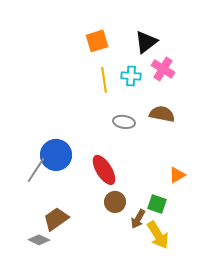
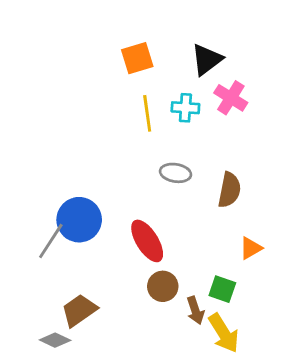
brown semicircle: (162, 114) -> (229, 190), moved, turned 90
brown arrow: (138, 219) -> (195, 310), turned -48

